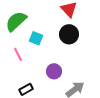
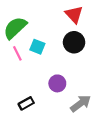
pink line: (18, 54) -> (17, 53), moved

